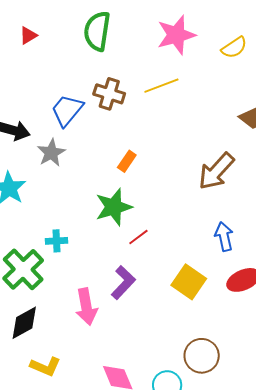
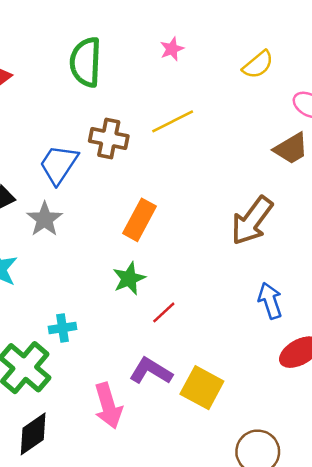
pink star: (176, 35) -> (172, 49), moved, size x0.5
orange rectangle: (127, 161) -> (139, 220), size x1.5
green star: (114, 207) -> (129, 278), size x0.7
yellow square: (189, 282) -> (202, 388), moved
purple L-shape: (123, 283) -> (151, 371), turned -96

